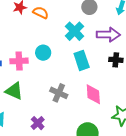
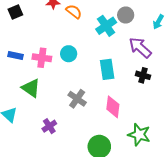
cyan cross: (75, 31) -> (106, 26), moved
purple arrow: (108, 35) -> (140, 48), turned -150

